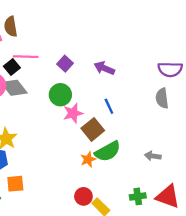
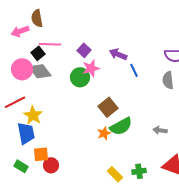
blue line: (109, 106) -> (134, 70), moved
pink star: (73, 113) -> (91, 68), moved
red circle: (83, 196) -> (51, 165), moved
green cross: (138, 196) -> (139, 171), moved

